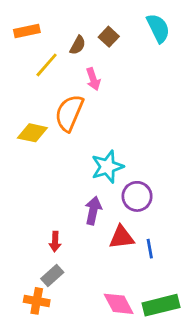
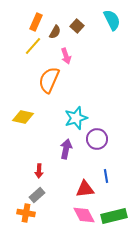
orange rectangle: (27, 31) -> (36, 22), moved, turned -54
yellow diamond: (32, 133) -> (23, 117), moved
red triangle: (121, 237) -> (85, 189), moved

